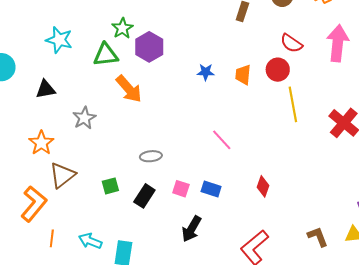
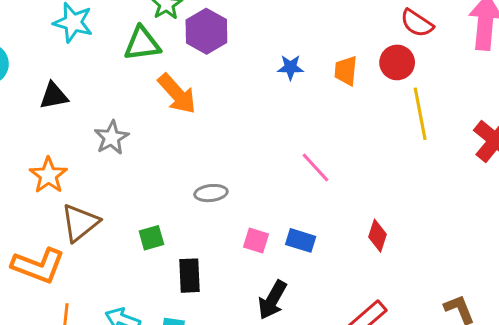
black rectangle: (144, 196) -> (190, 276), moved, turned -35
orange L-shape: (34, 204) -> (38, 266), turned 72

